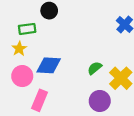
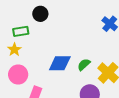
blue diamond: (49, 65) -> (60, 63), moved

